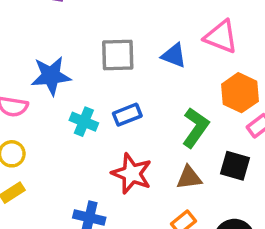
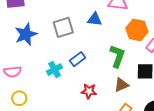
blue star: (51, 76) -> (26, 34), moved
cyan cross: (84, 122) -> (54, 70), turned -35
red star: (132, 173) -> (89, 91), size x0.7

